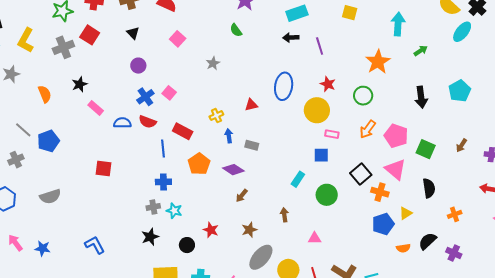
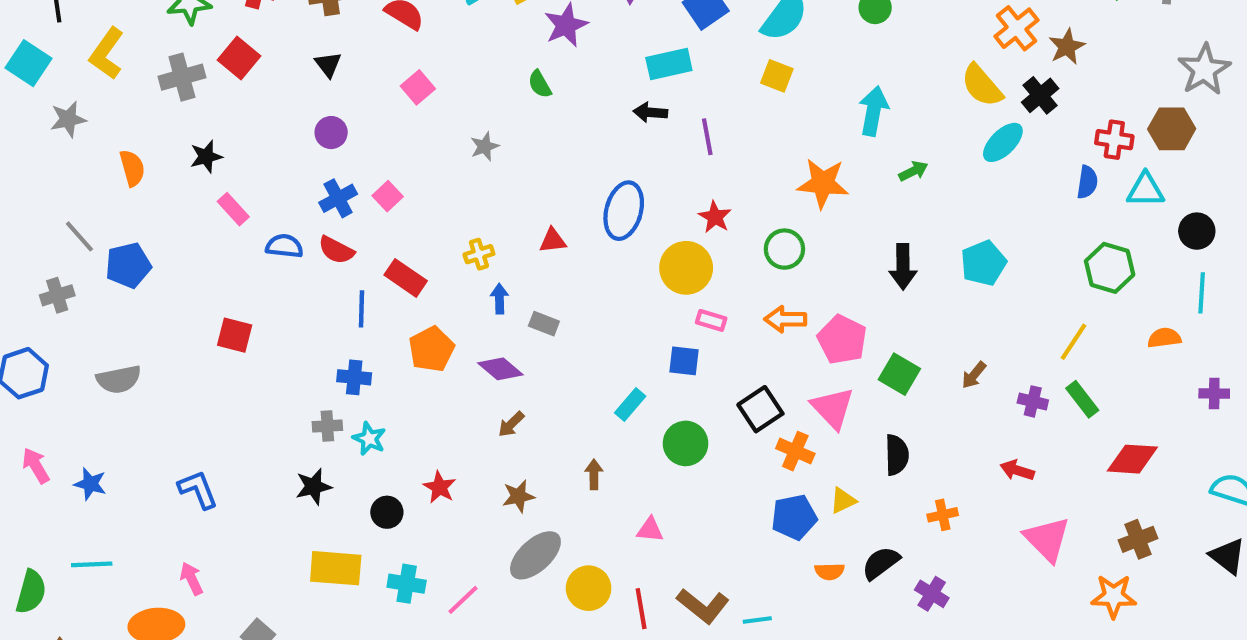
orange star: (378, 62) -> (823, 183), turned 30
orange arrow: (368, 129) -> (785, 319), turned 48

